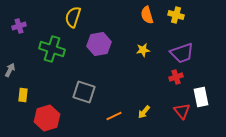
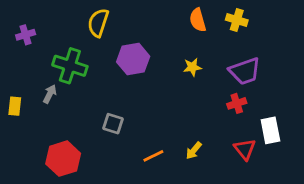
gray arrow: (10, 70) -> (50, 94), moved
gray square: (84, 92) -> (113, 124), size x0.7
yellow rectangle: (23, 95) -> (15, 106), moved

